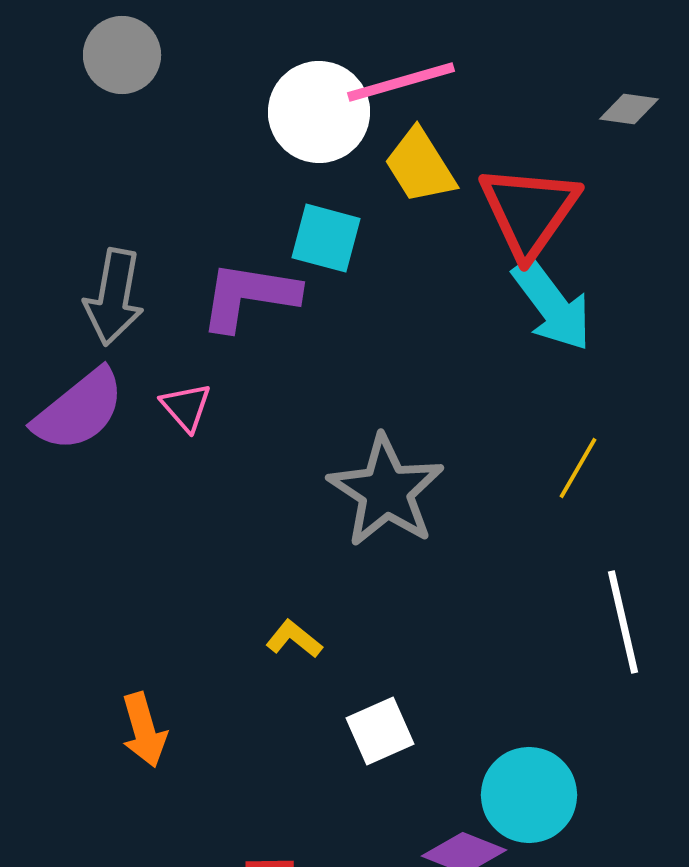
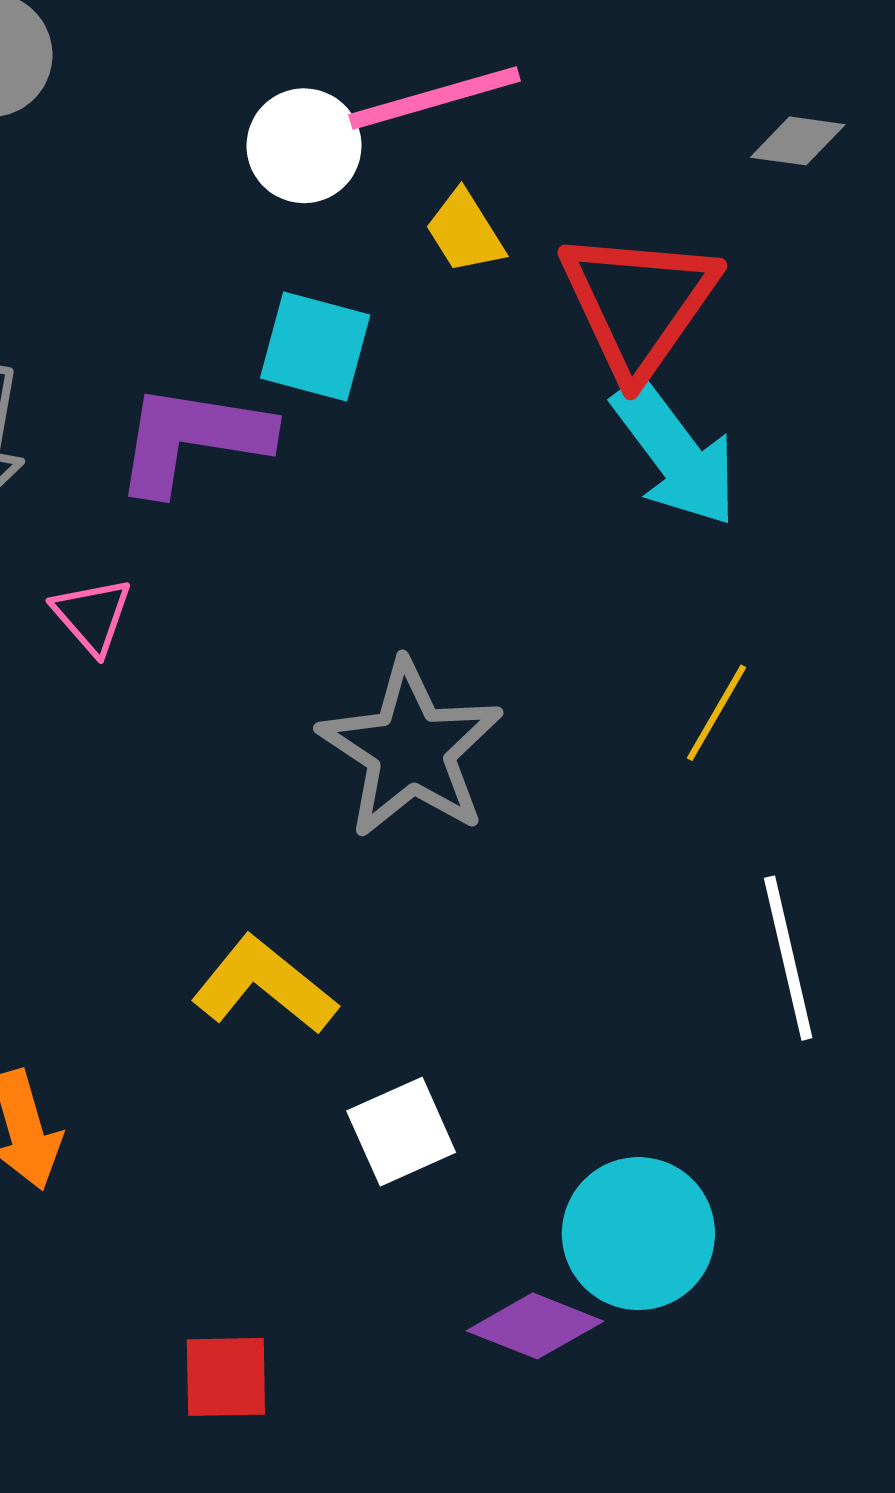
white circle: (319, 112) -> (304, 146), size x0.7
yellow trapezoid: (420, 166) -> (465, 232), size x0.7
yellow L-shape: (294, 639) -> (264, 985), size x1.6

